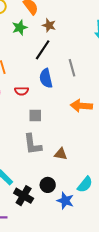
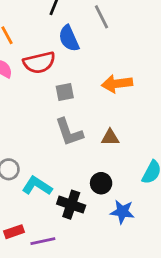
red semicircle: (22, 91) -> (39, 63), size x1.6
orange arrow: (81, 106) -> (117, 84), moved
blue star: (65, 201) -> (122, 212), moved

